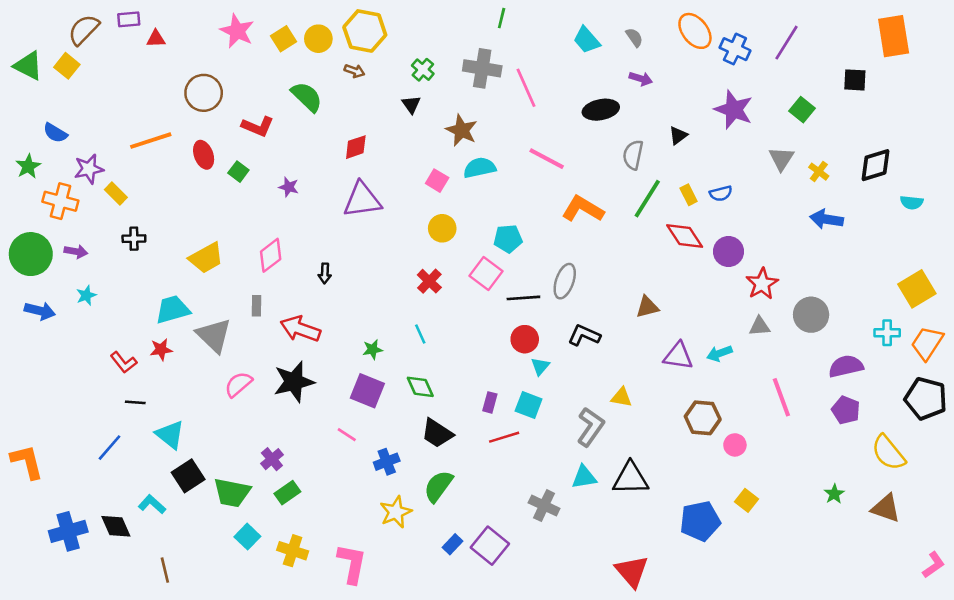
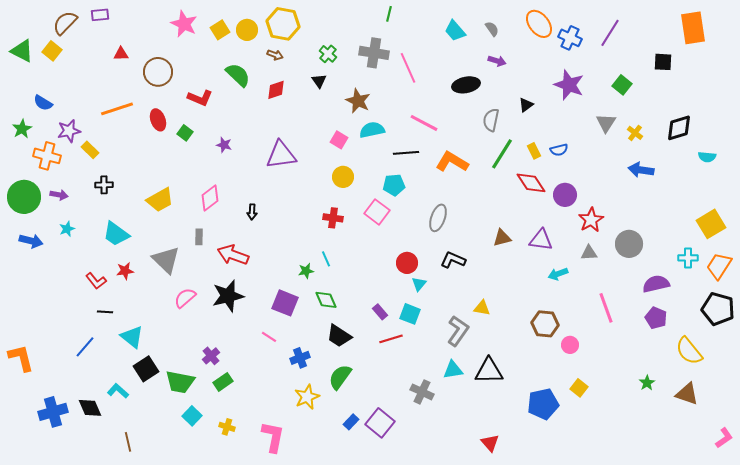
red triangle: (156, 39) -> (121, 54), moved
red diamond: (356, 147) -> (276, 90), moved
red cross: (429, 281) -> (333, 218), turned -36
black line: (523, 298) -> (406, 153), moved
cyan trapezoid: (173, 310) -> (116, 234), moved, turned -128
green star: (373, 350) -> (306, 271), moved
purple triangle: (678, 356) -> (541, 240), moved
purple rectangle: (490, 402) -> (380, 312), turned -56
yellow cross: (293, 551) -> (227, 427), size x0.7
red triangle: (632, 571) -> (490, 443), size x0.7

